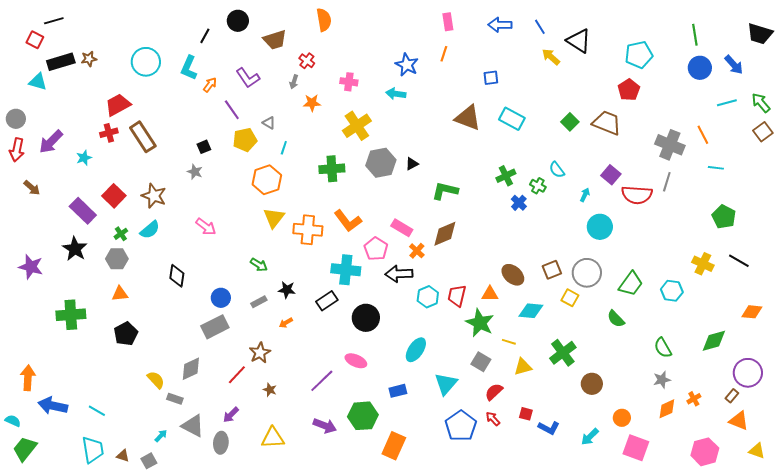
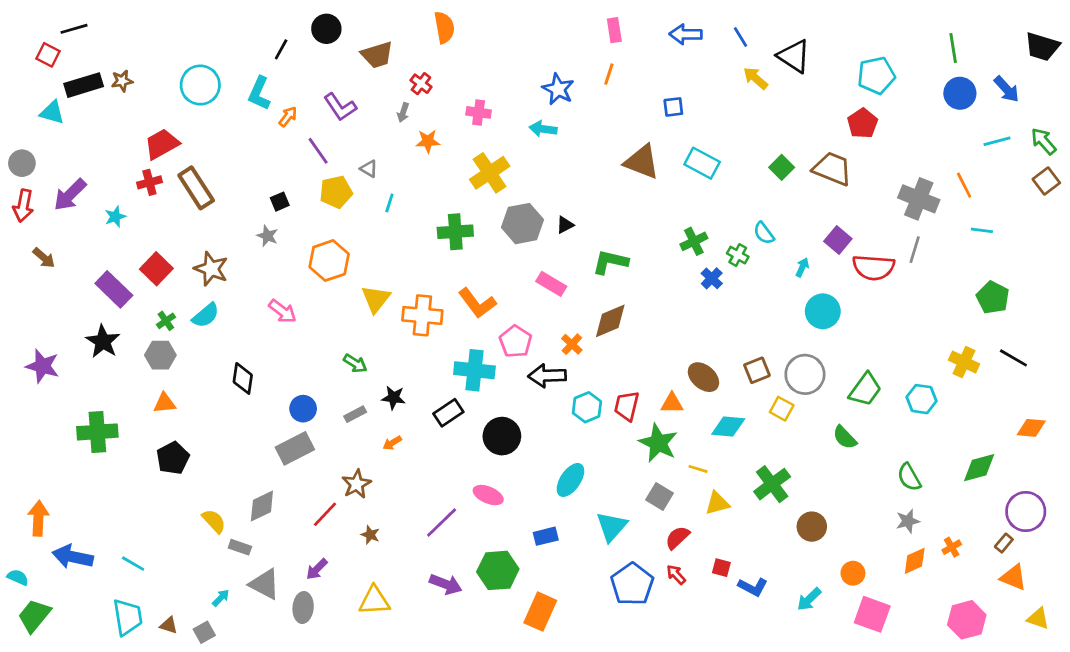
orange hexagon: (267, 180) -> (329, 261), moved
pink rectangle: (402, 228) -> (551, 284), moved

